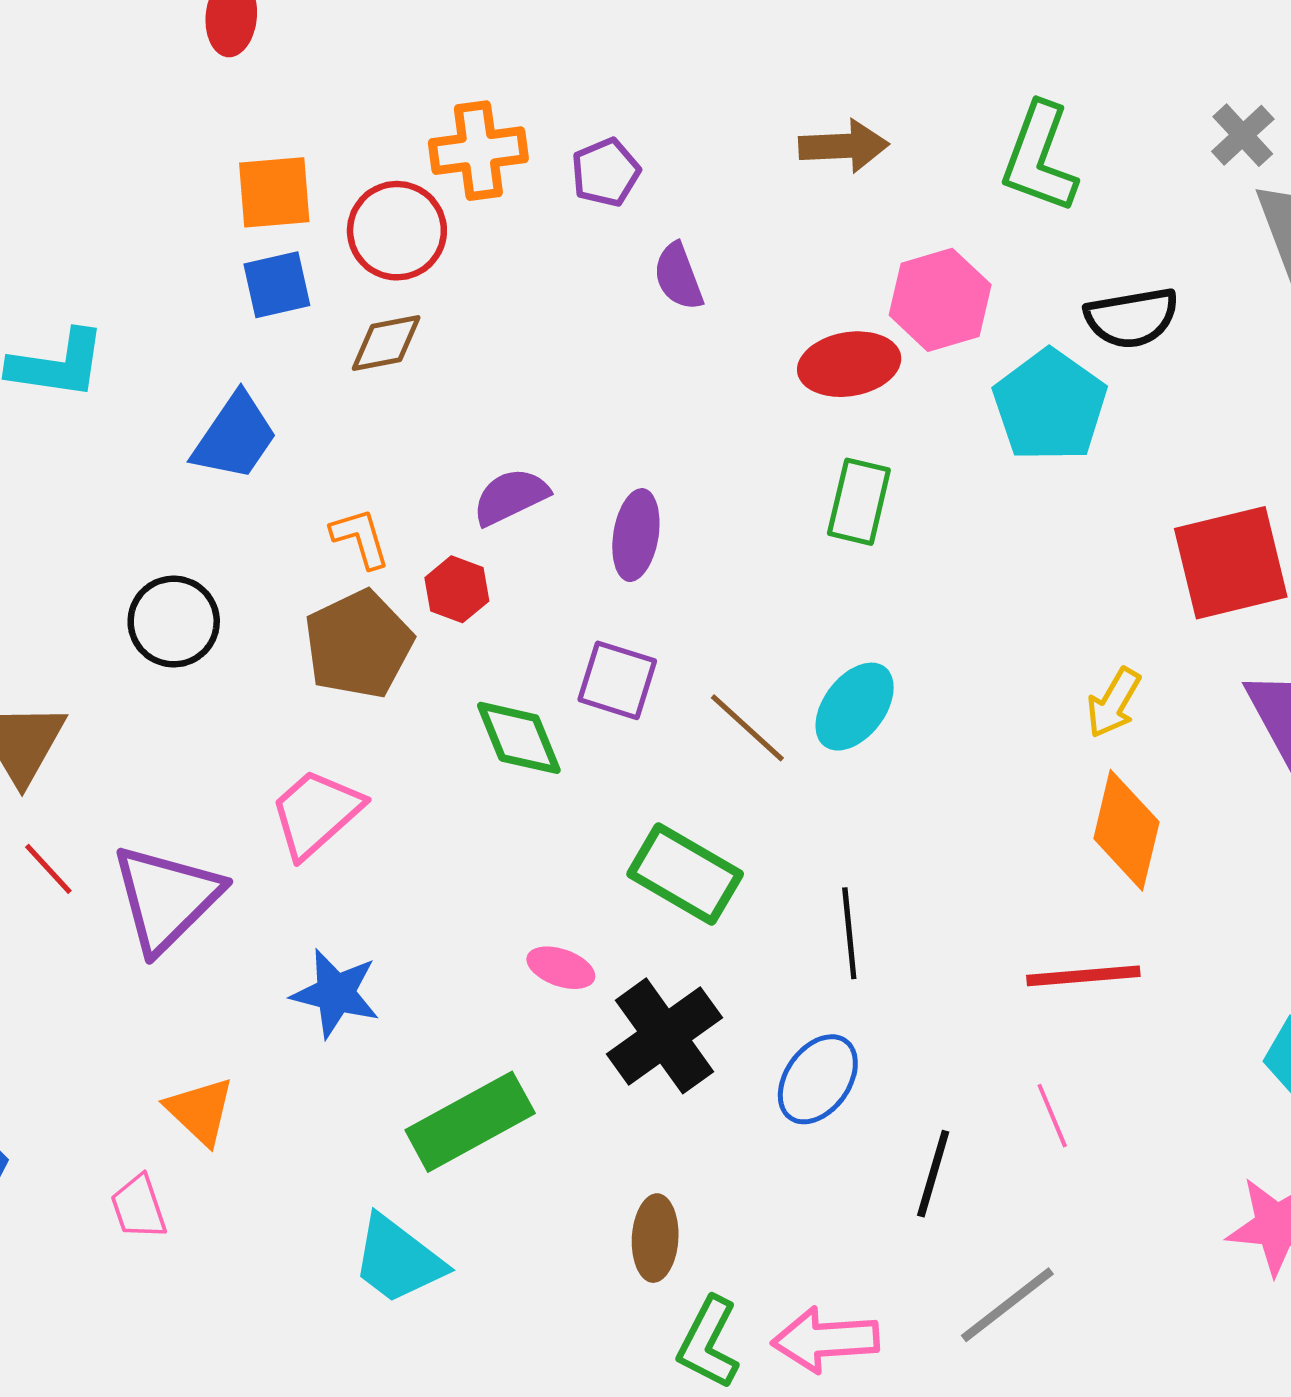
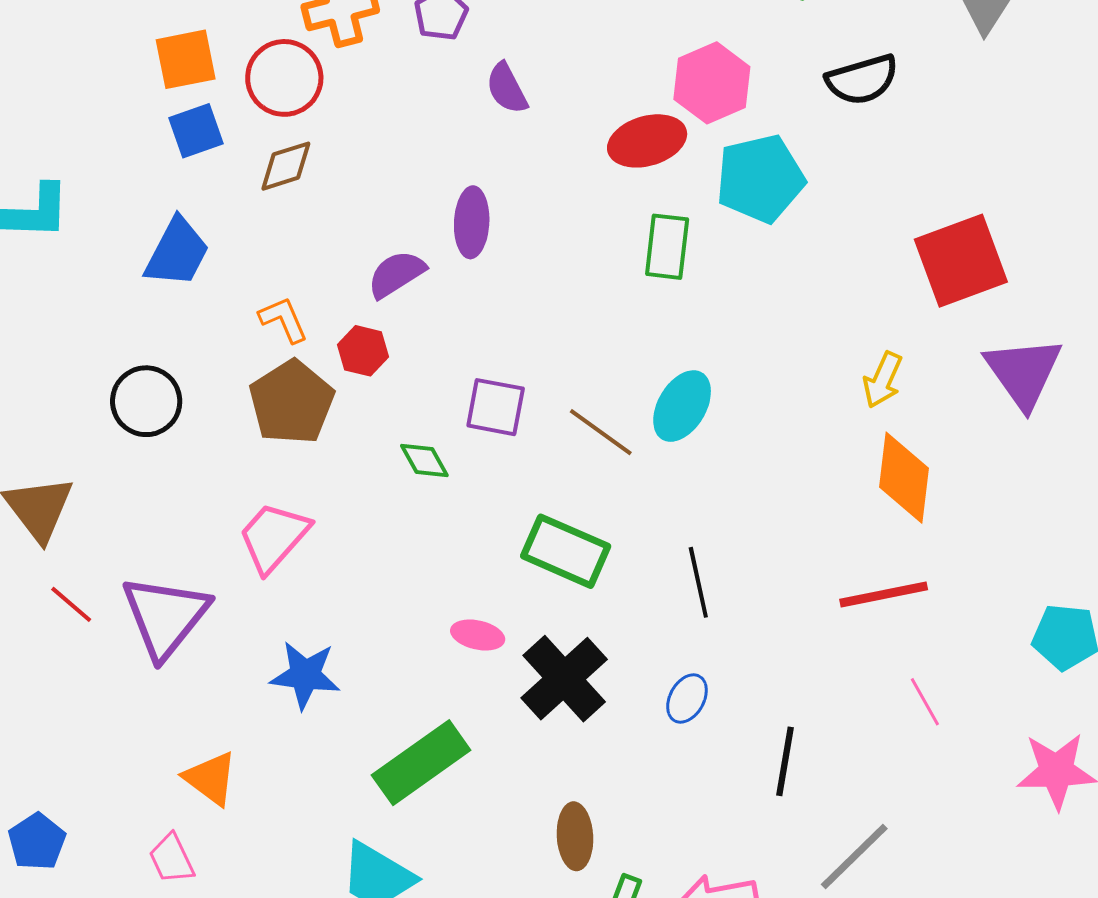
cyan pentagon: (1050, 406) -> (760, 179), moved, turned 30
purple ellipse: (636, 535) -> (472, 222), moved
green diamond: (519, 738) -> (424, 461), size x0.7
blue ellipse: (818, 1079) -> (687, 698), size x0.7
pink line: (1052, 1116) -> (925, 702), moved

